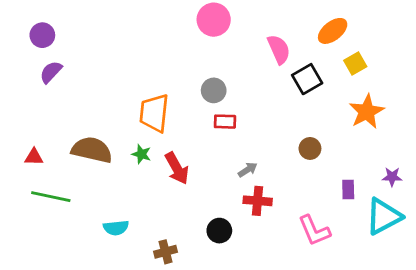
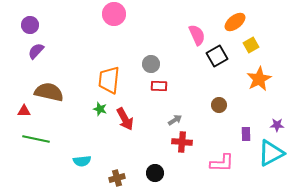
pink circle: (214, 20) -> (114, 14), moved
brown semicircle: (92, 150) -> (49, 92), moved
black circle: (219, 231) -> (155, 173), moved
pink L-shape: (314, 231) -> (222, 163), turned -65

